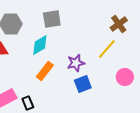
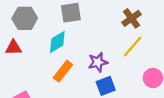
brown cross: (119, 24) -> (132, 18), moved

